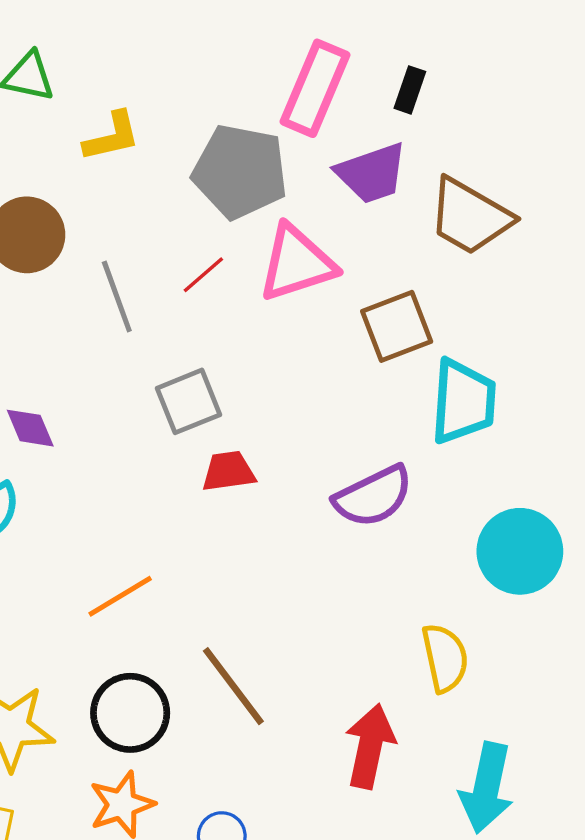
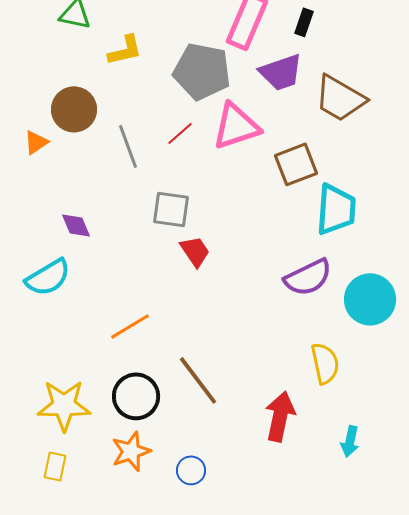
gray square: (188, 401) -> (171, 209), turned 30
red trapezoid: (228, 471) -> (195, 251), turned 64
purple semicircle: (373, 496) -> (308, 277), moved
cyan arrow: (487, 788) -> (350, 441), size x0.6

